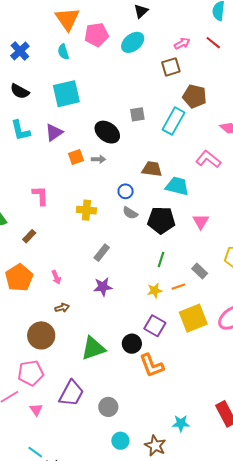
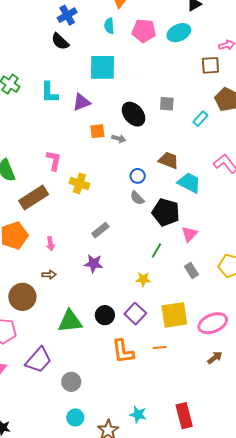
pink pentagon: (96, 35) -> (144, 31), moved
black semicircle: (20, 91) -> (60, 41), moved
cyan rectangle: (173, 121) -> (200, 119), size x0.6
yellow cross: (86, 210) -> (79, 183), moved
pink triangle: (201, 221) -> (189, 234), moved
brown rectangle: (29, 236) -> (34, 197), size x2.0
orange line: (178, 287) -> (160, 347), moved
black circle: (132, 344) -> (105, 315), moved

